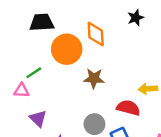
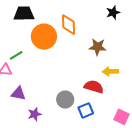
black star: (136, 18) -> (113, 13), moved
brown star: (94, 78) -> (98, 47), moved
purple triangle: (38, 119) -> (18, 93), turned -35

